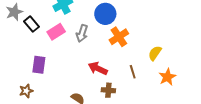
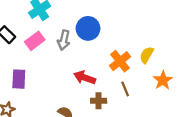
blue circle: (105, 14) -> (88, 28), moved
orange cross: (119, 37) -> (120, 61), moved
brown line: (133, 72) -> (125, 89), moved

